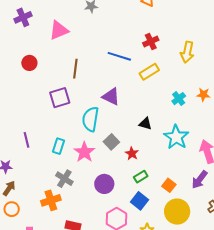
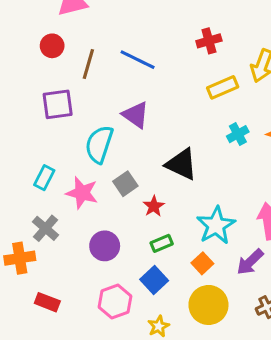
blue line: (119, 56) -> (138, 60), moved
red circle: (29, 63) -> (52, 46), moved
yellow rectangle: (149, 72) -> (223, 87), moved
black triangle: (145, 124) -> (181, 164), size x1.6
cyan star: (176, 137) -> (216, 225), moved
pink star: (84, 152) -> (82, 193), turned -30

